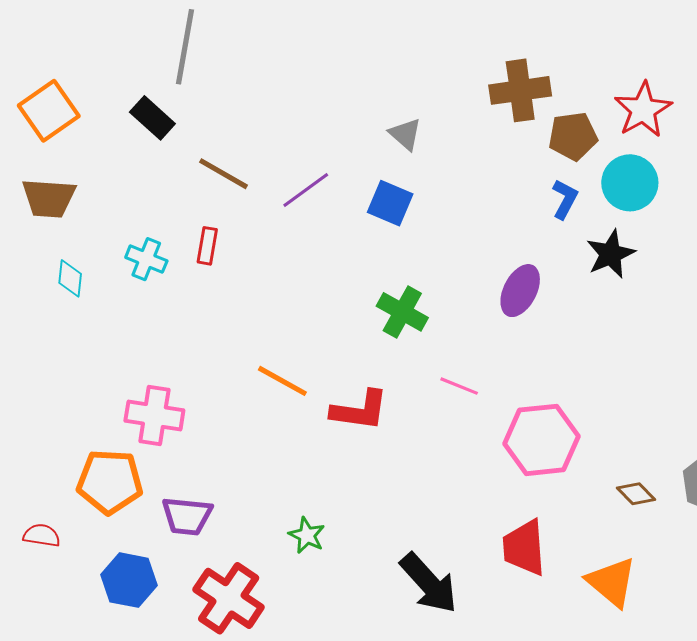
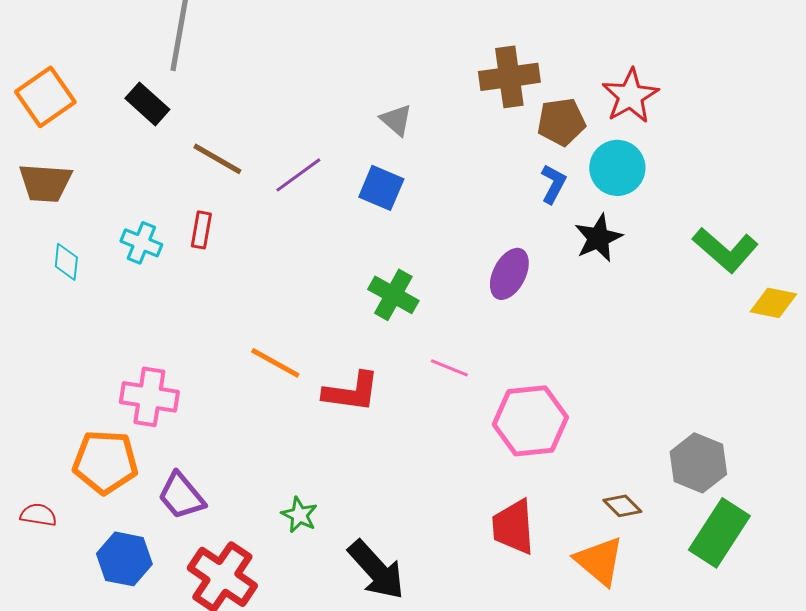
brown diamond: (636, 494) -> (622, 506), moved
purple trapezoid: (187, 516) -> (181, 496), turned 44
black arrow: (429, 583) -> (376, 570), moved

